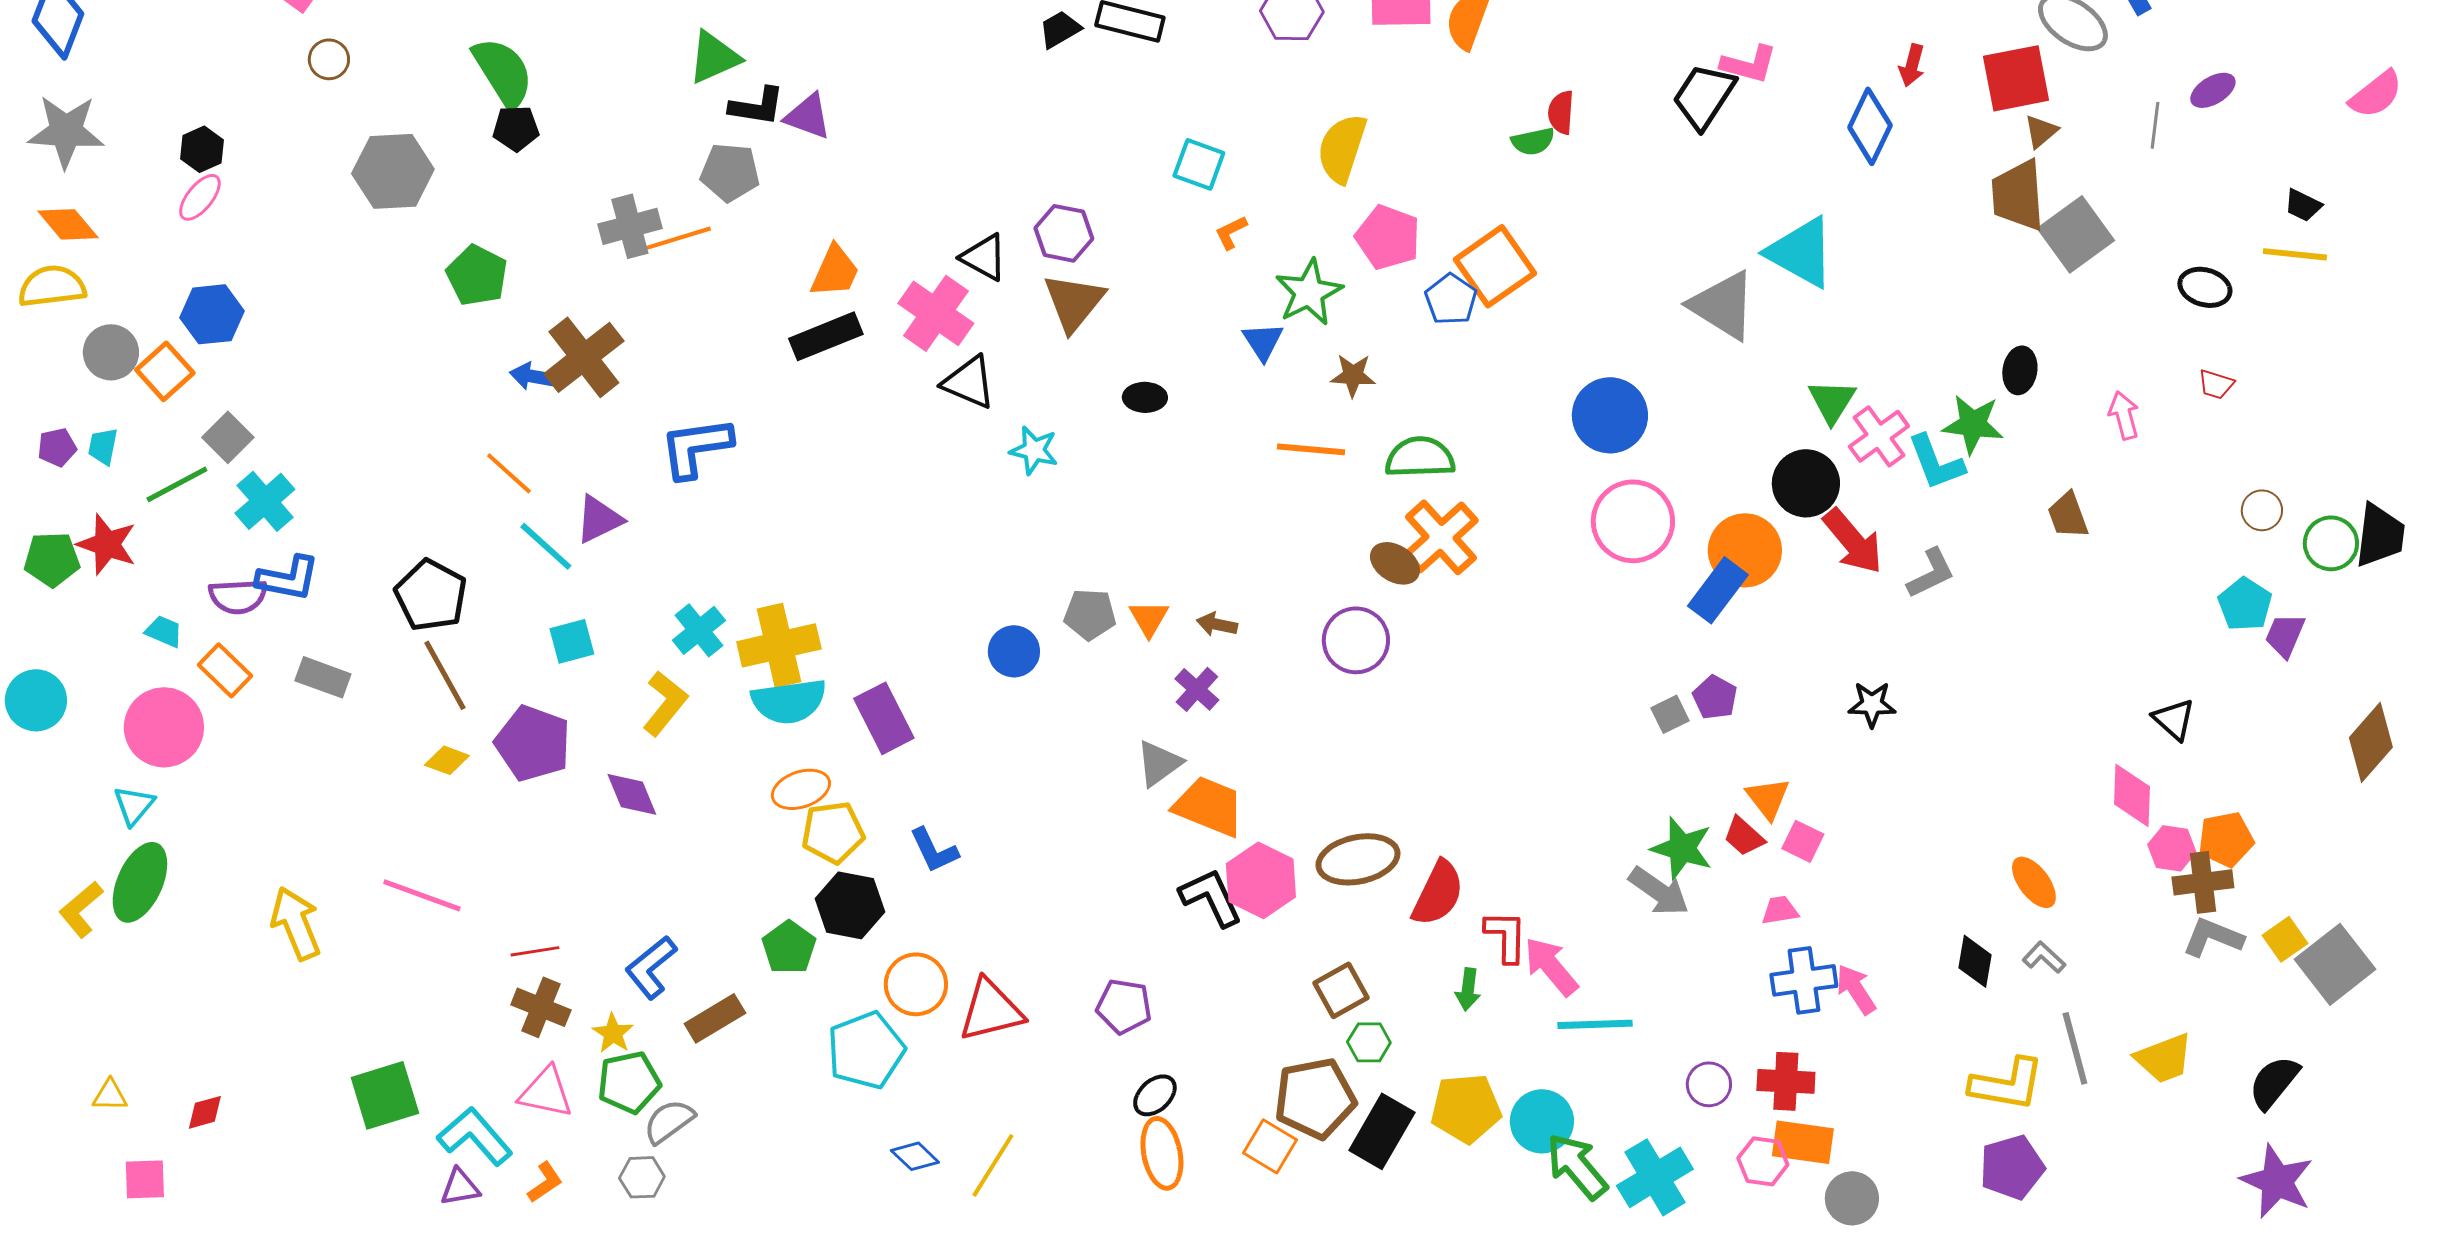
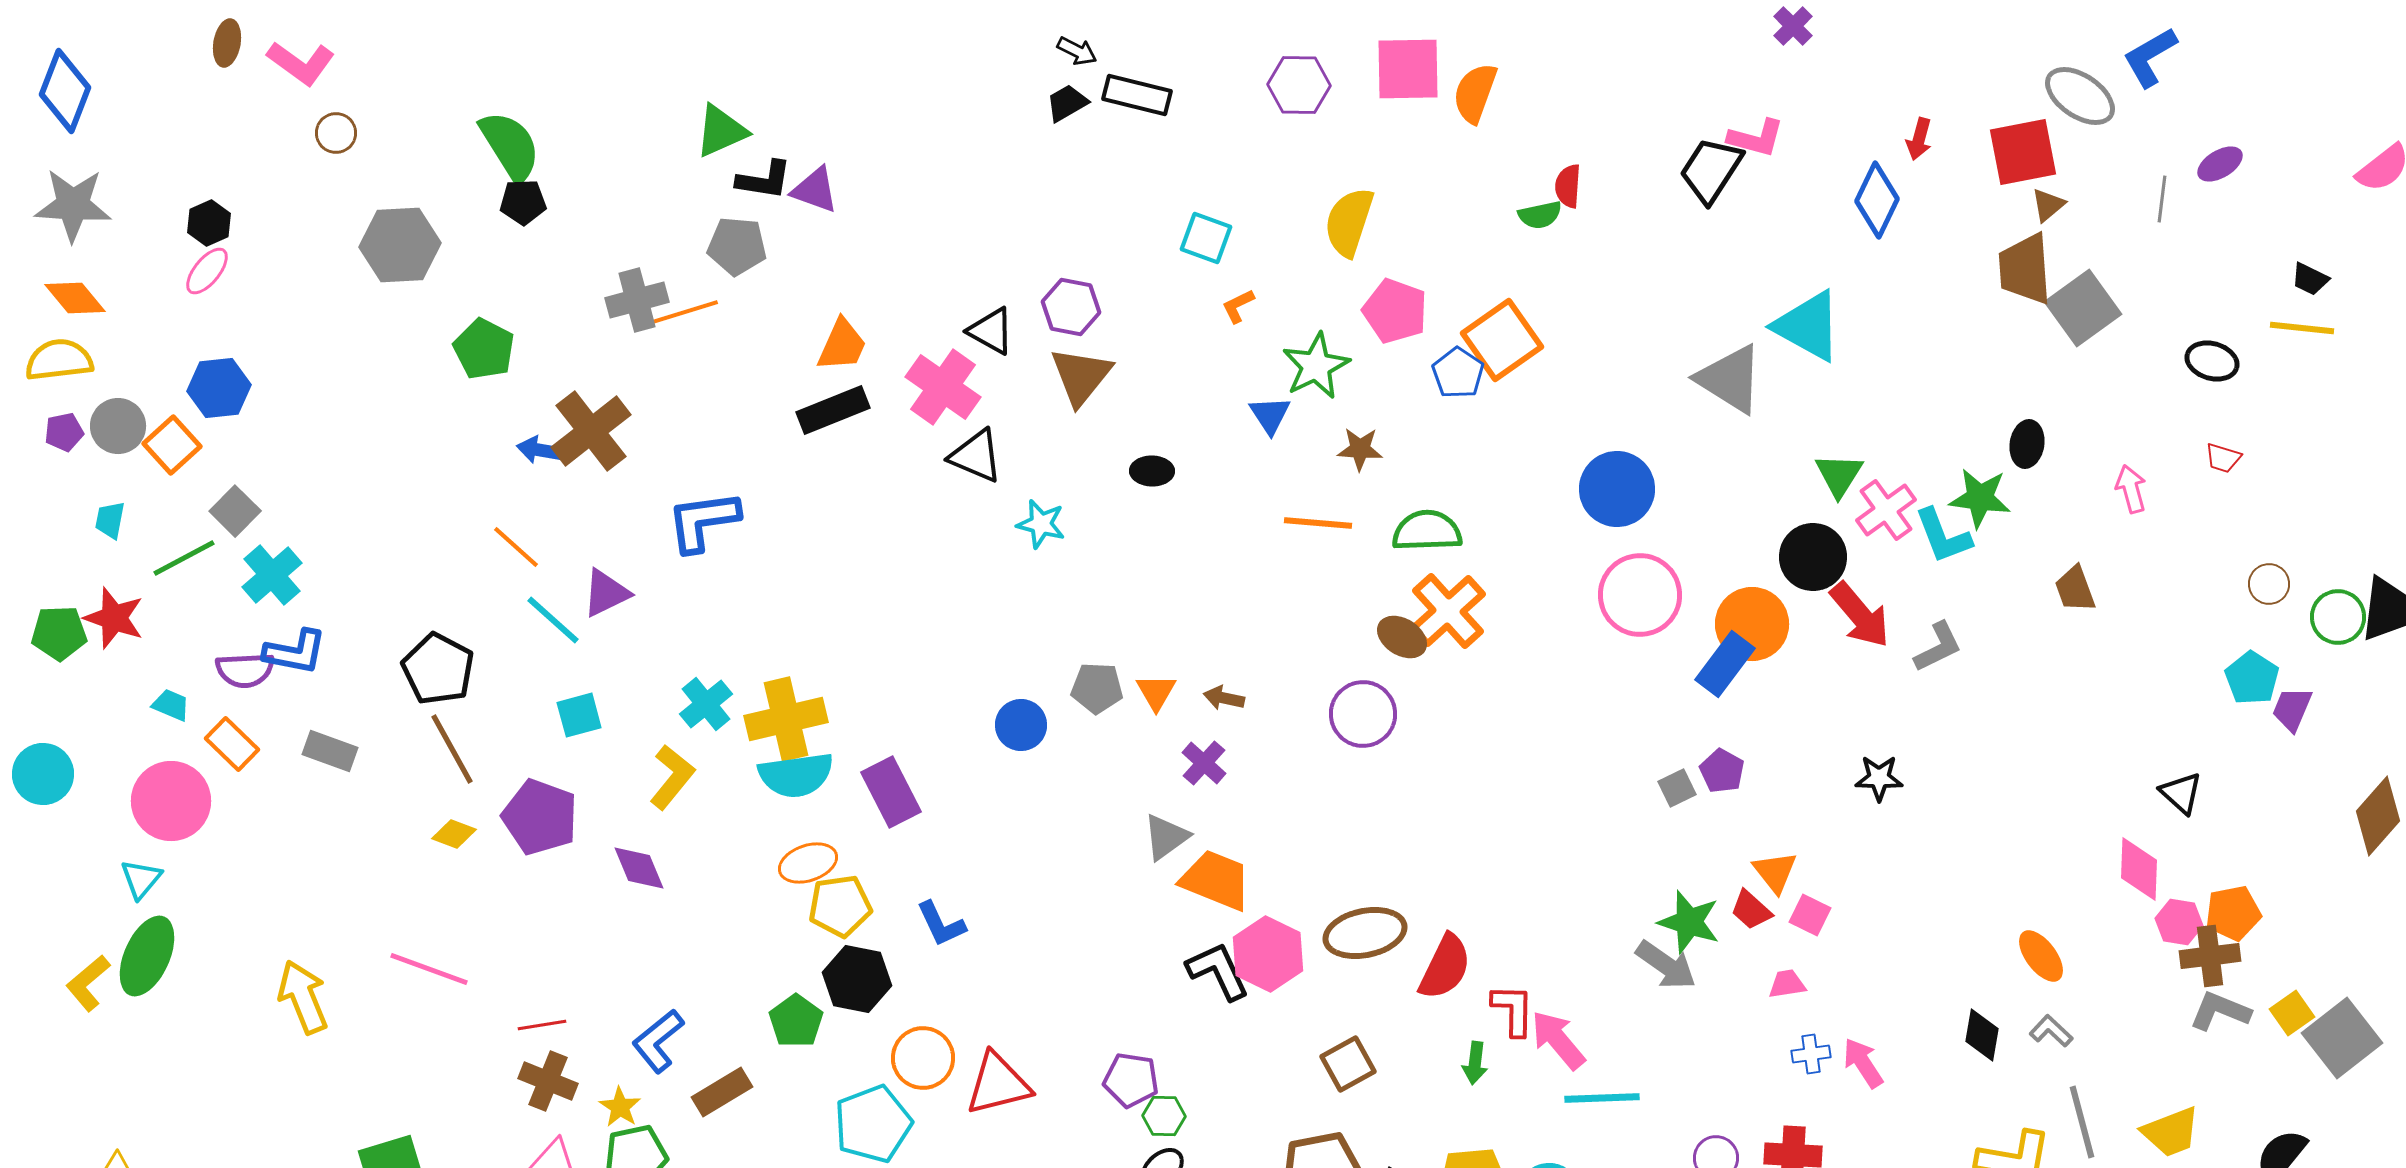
purple pentagon: (57, 447) -> (64, 432), moved
blue cross: (1804, 980) -> (1811, 1054), size x0.6
green hexagon: (1369, 1042) -> (1164, 1116), moved

